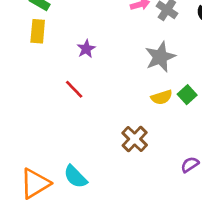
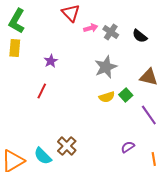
red line: (74, 89) -> (42, 91), turned 70
brown cross: (135, 139) -> (67, 146), moved

